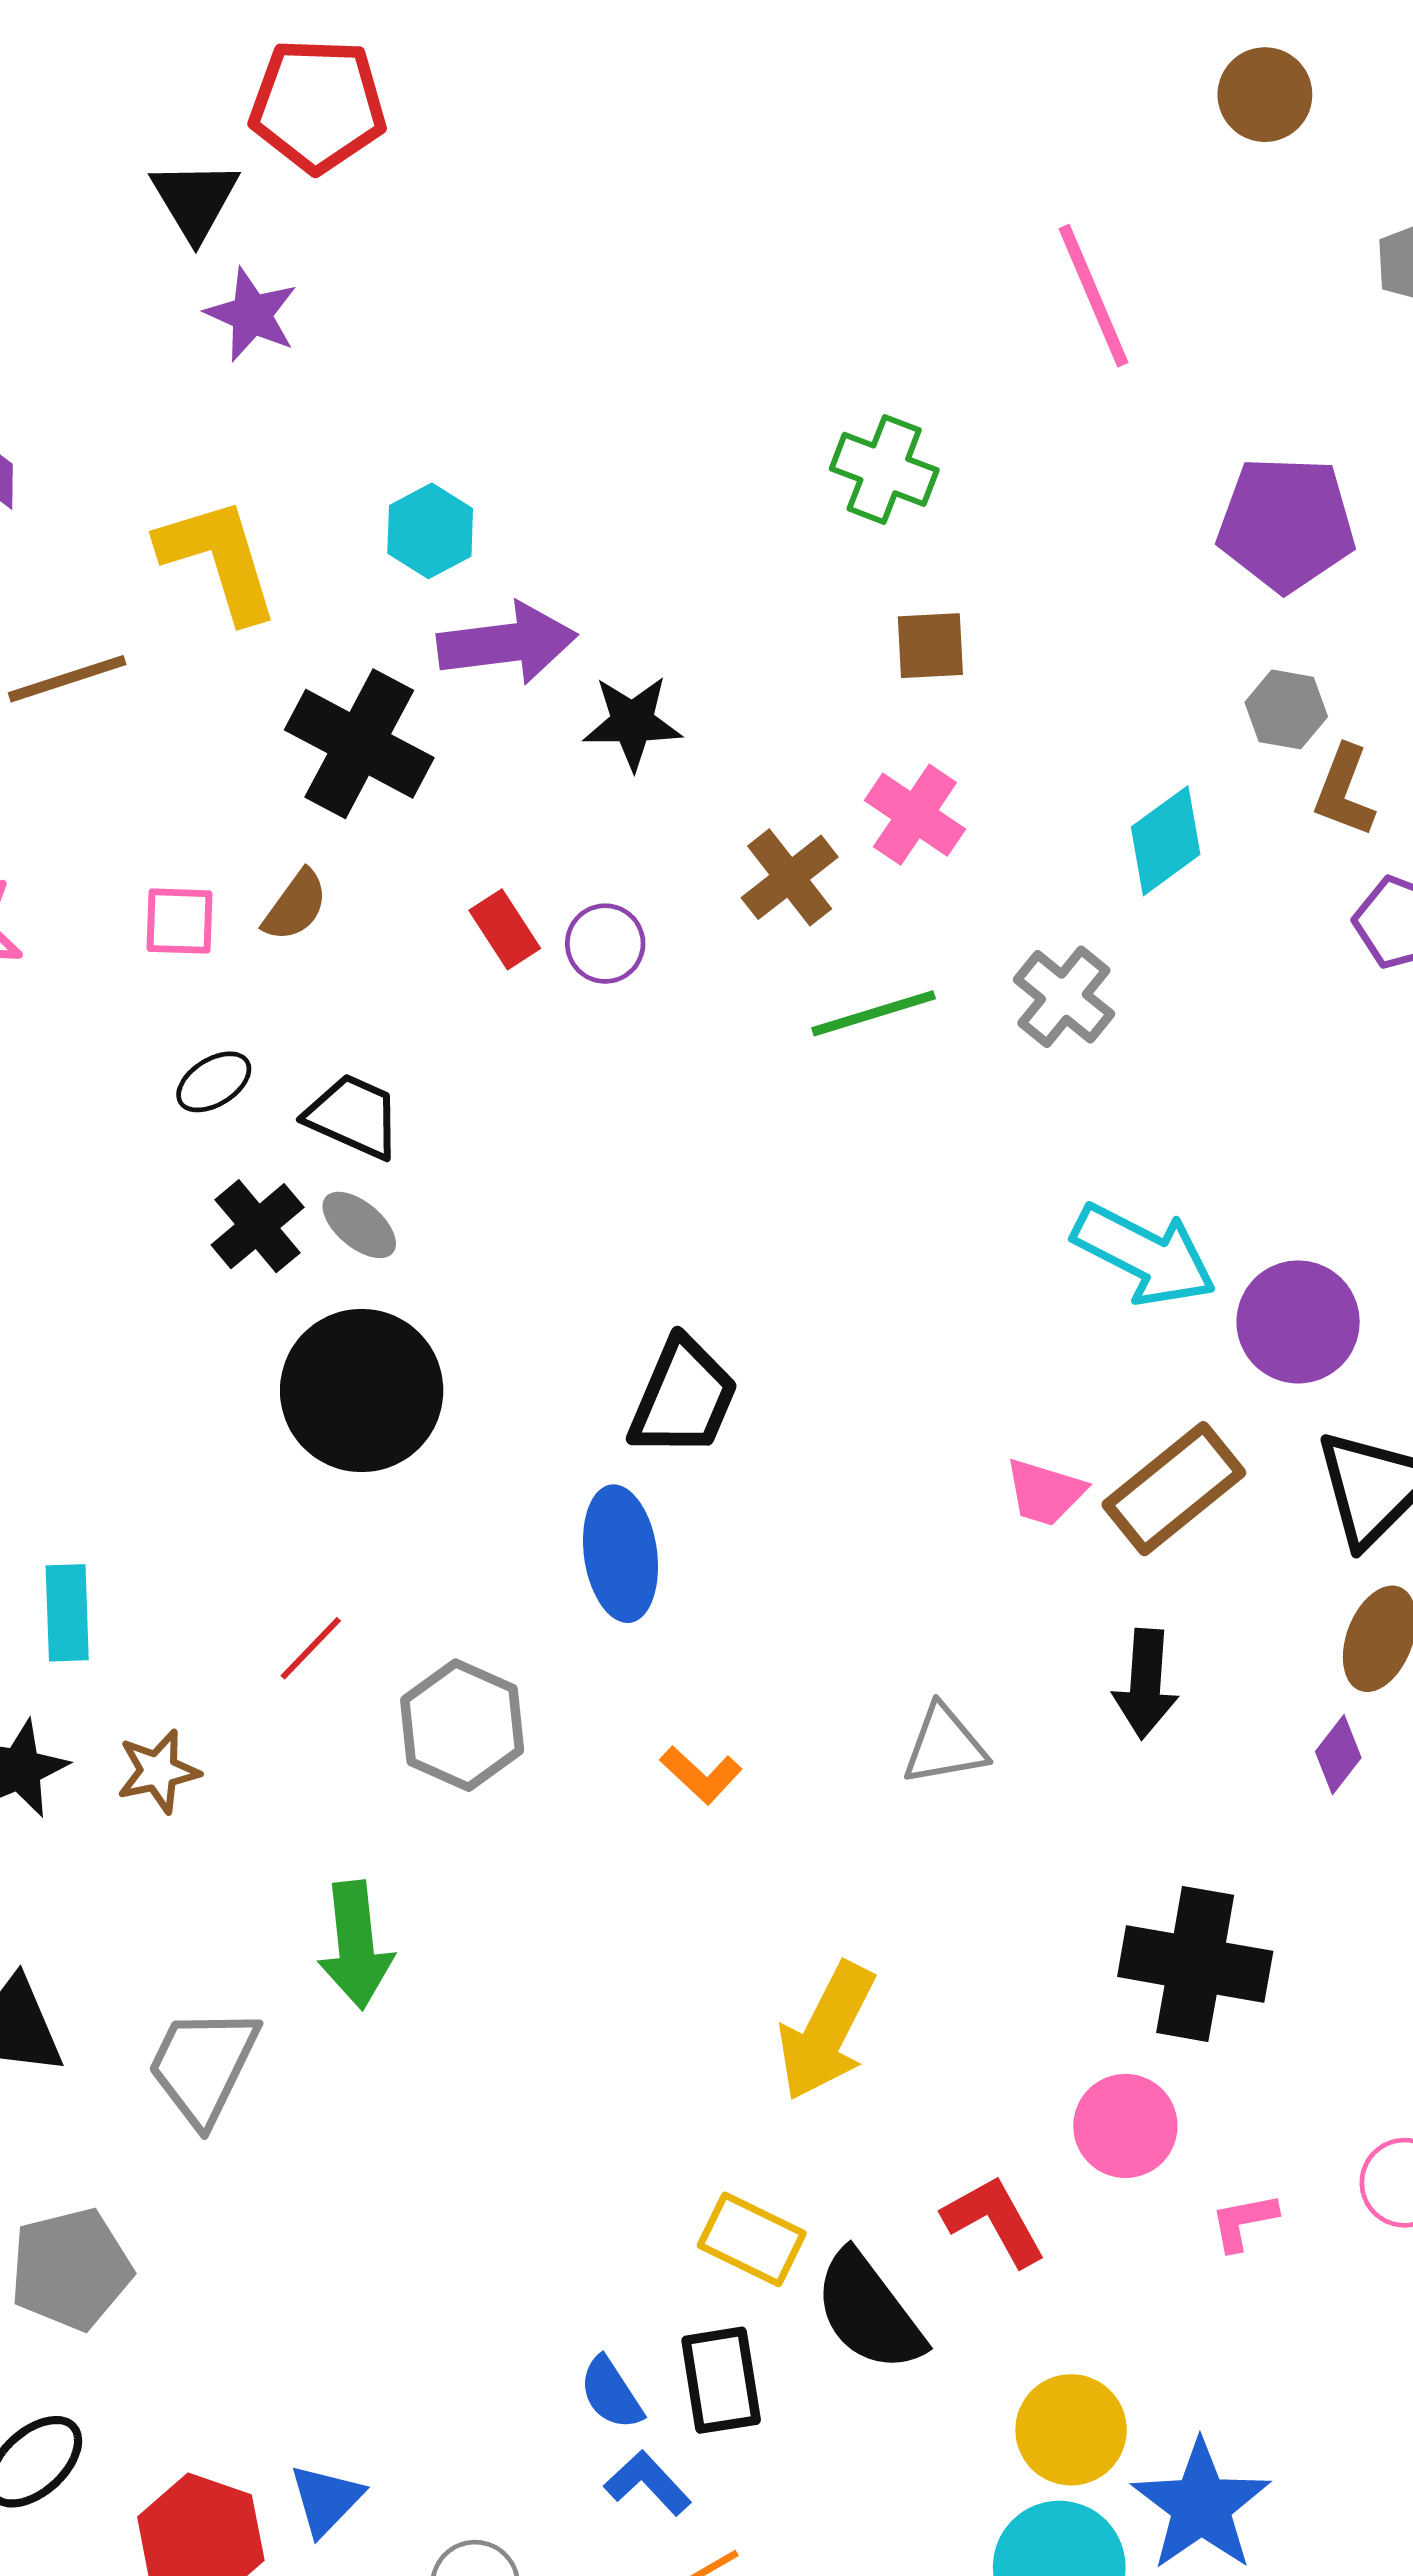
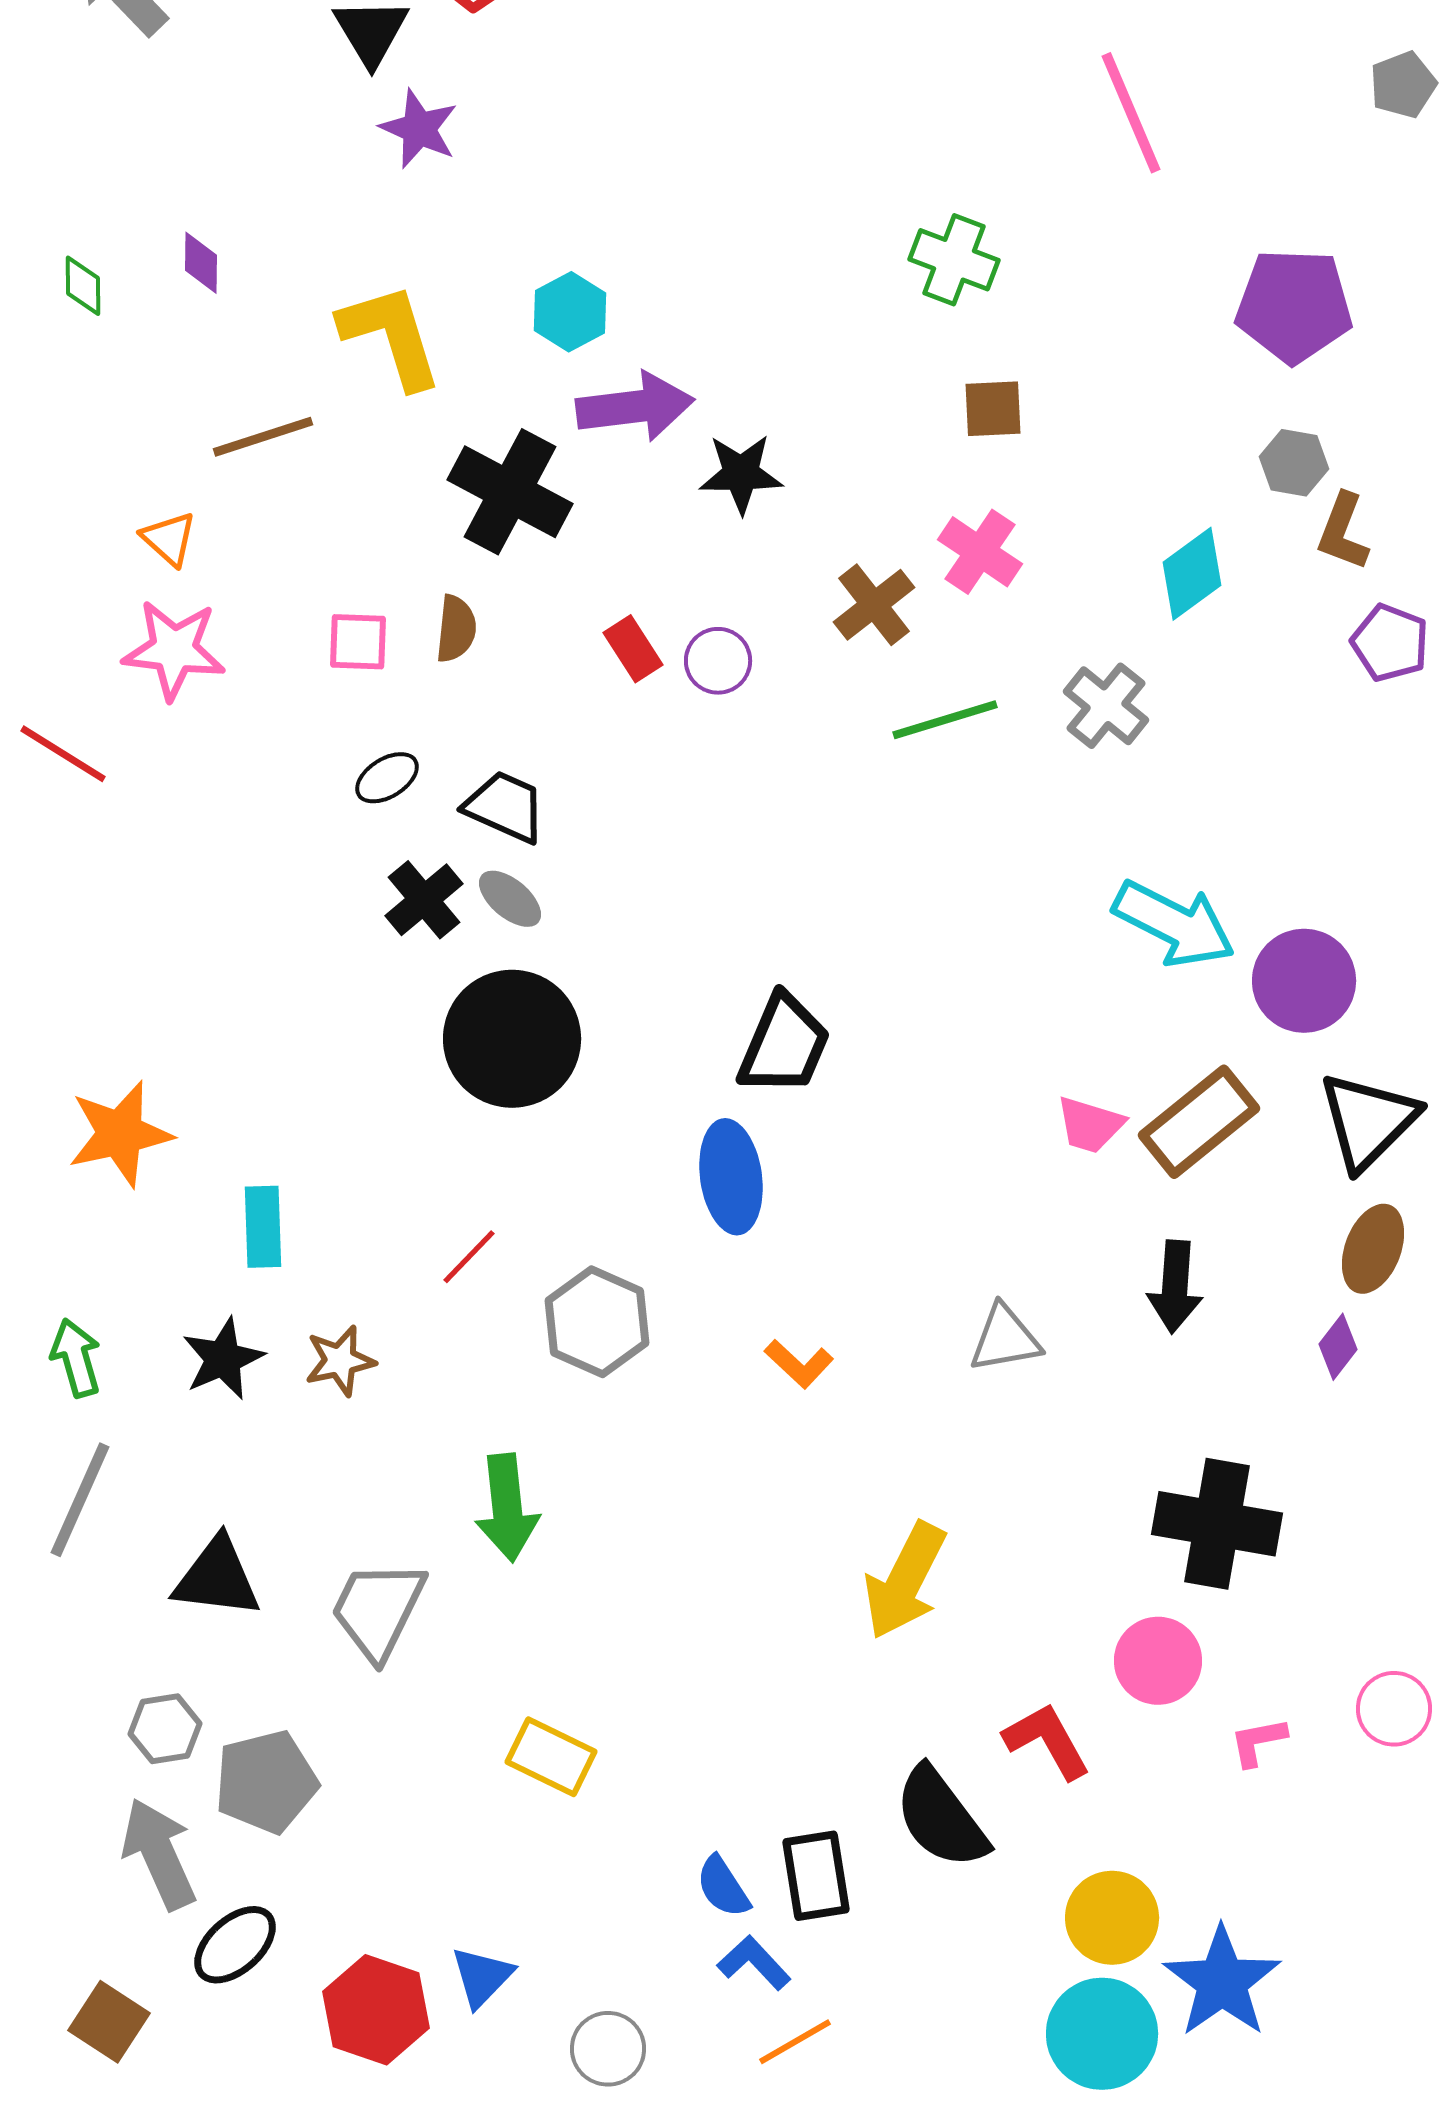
brown semicircle: (295, 906) -> (456, 629), turned -30
yellow rectangle: (752, 2239) -> (551, 1757), moved

